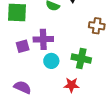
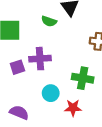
cyan circle: (51, 61) -> (51, 93), moved

